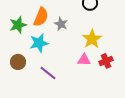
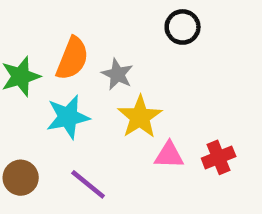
yellow star: (92, 39) -> (140, 117), moved
brown circle: (18, 62) -> (21, 178), moved

